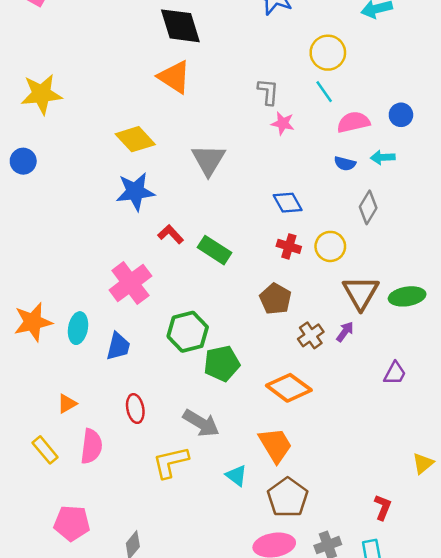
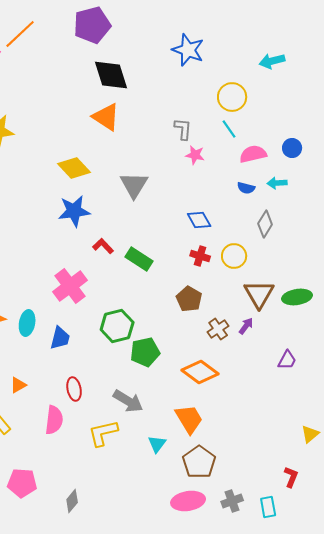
pink semicircle: (91, 446) -> (54, 420), moved
cyan triangle: (236, 476) -> (157, 444), turned 30
red L-shape: (383, 507) -> (291, 477), moved

